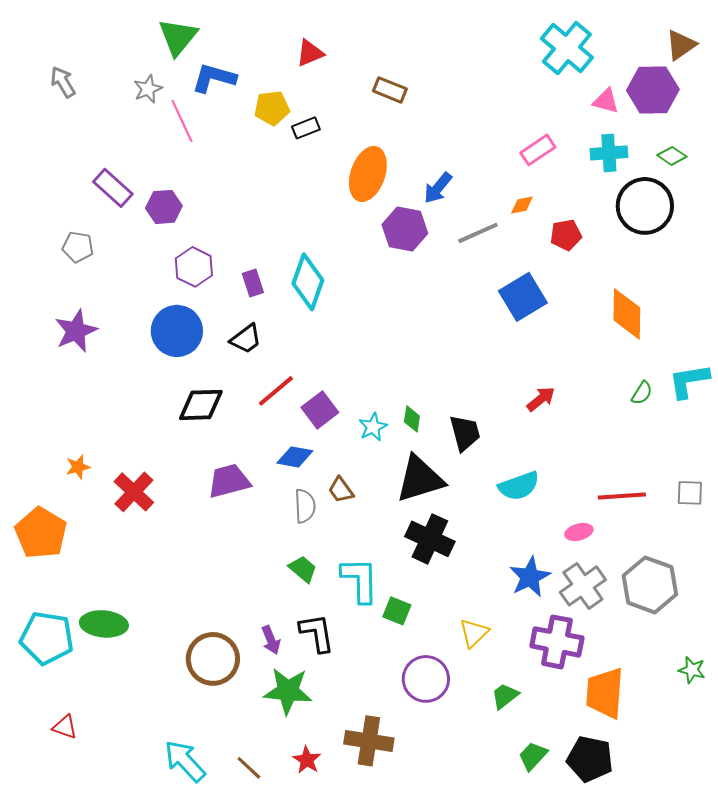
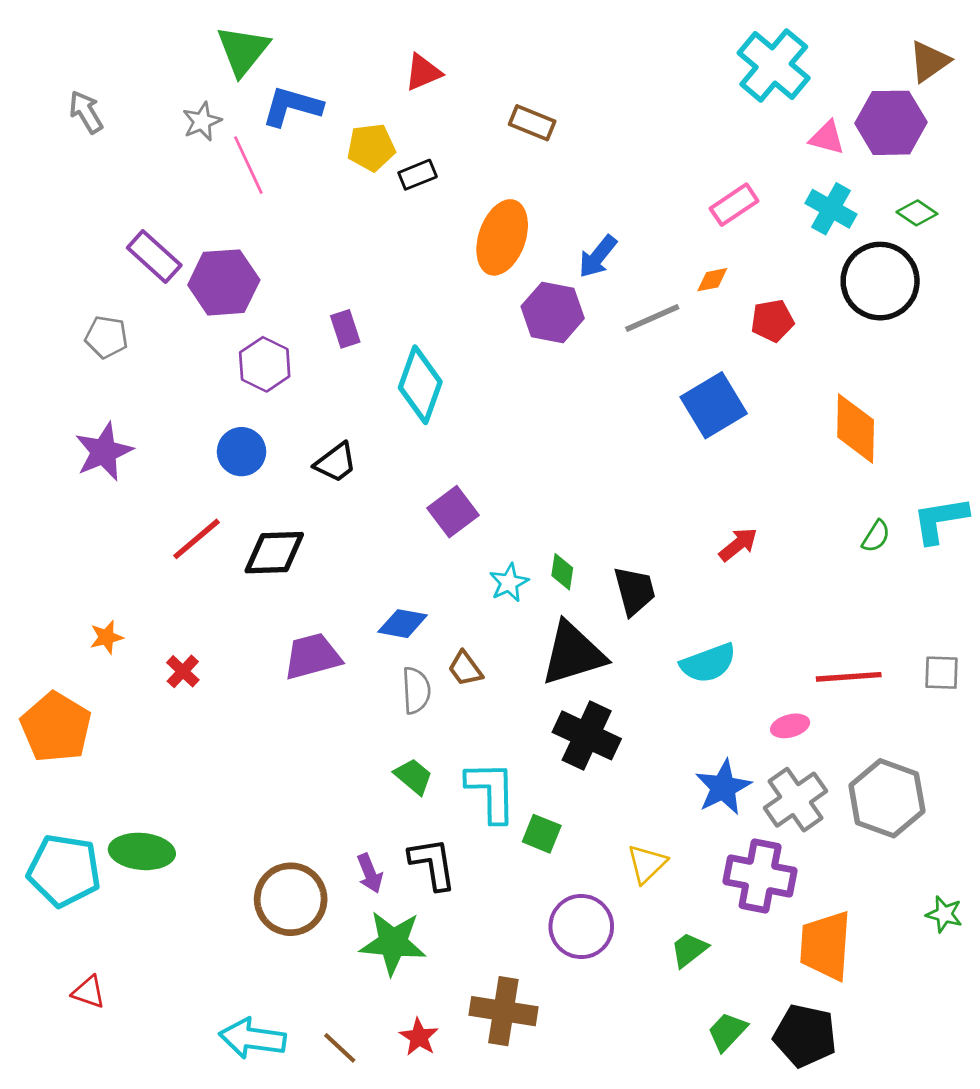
cyan cross: (609, 153) -> (831, 209), turned 33
purple hexagon: (164, 207) -> (224, 282), size x1.4
purple rectangle: (253, 283) -> (345, 329), moved
blue circle: (177, 331) -> (242, 452), size x0.7
red line: (276, 391) -> (196, 539), moved
purple square: (320, 410) -> (453, 512), moved
red cross: (134, 492) -> (183, 671), size x0.6
cyan arrow: (185, 761) -> (252, 1038), turned -39

